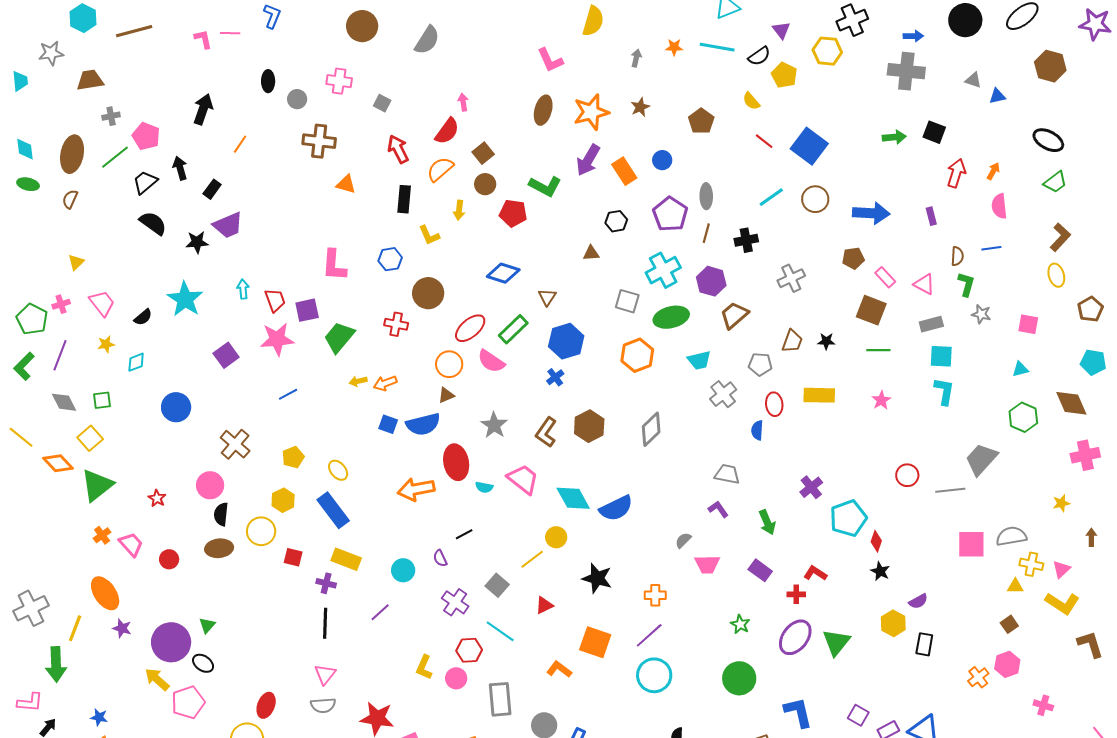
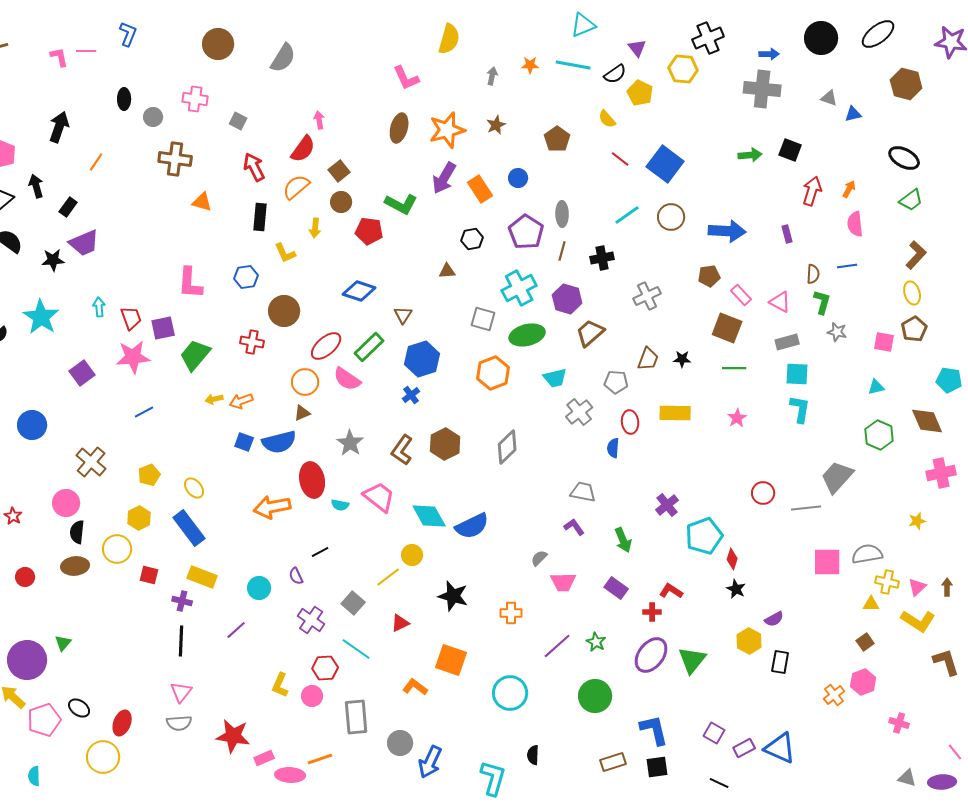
brown pentagon: (1090, 309) -> (914, 329), moved
brown arrow: (1091, 537) -> (947, 587), moved
purple line: (649, 635) -> (557, 646), moved
black ellipse: (203, 663) -> (79, 708), moved

